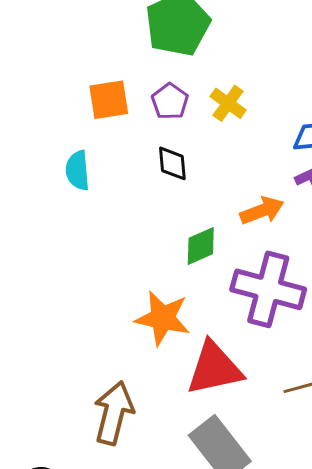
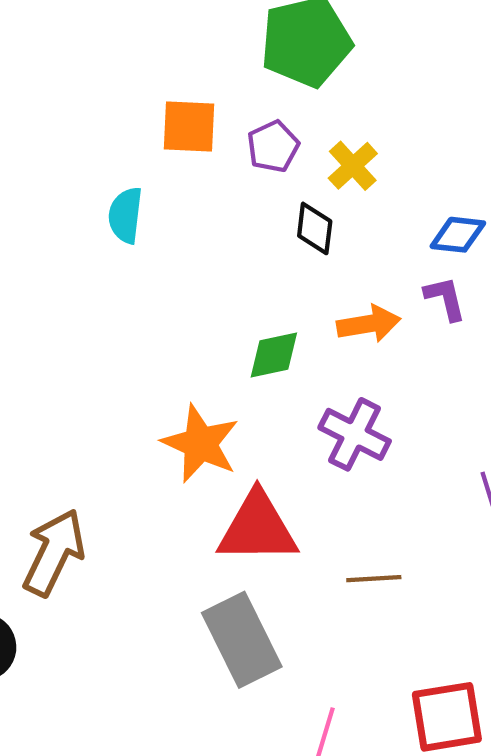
black diamond: (172, 163) -> (315, 228), moved
purple cross: (268, 289) -> (355, 434), size x0.7
brown arrow: (114, 413) -> (54, 552), moved

